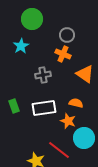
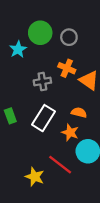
green circle: (32, 19) -> (40, 33), moved
orange cross: (63, 54) -> (67, 68), moved
white rectangle: (44, 108) -> (44, 118), turned -50

